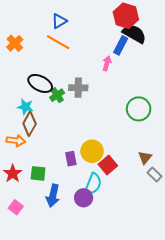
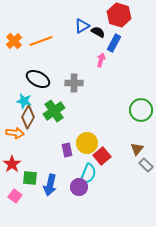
blue triangle: (59, 21) -> (82, 26), moved
black semicircle: (134, 34) -> (98, 32), moved, size x0.6
orange line: (58, 42) -> (41, 41), moved, turned -50
green cross: (57, 95) -> (54, 111), moved, size x1.5
green circle: (139, 109) -> (141, 110), moved
green square: (38, 173) -> (30, 178), moved

